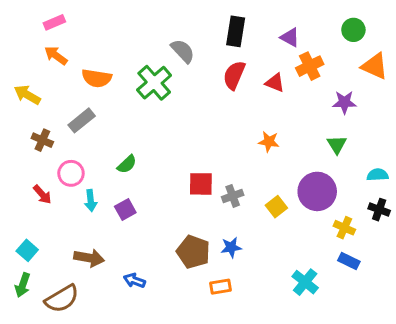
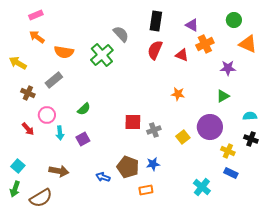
green triangle: (337, 145) -> (223, 96), turned 32
blue arrow: (134, 281) -> (103, 177), moved

